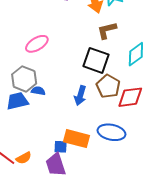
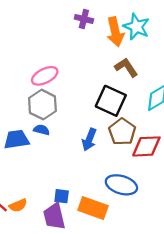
brown L-shape: (107, 30) -> (126, 67), turned 65
gray hexagon: (24, 79) -> (42, 105), moved
orange rectangle: (77, 139) -> (93, 208), moved

